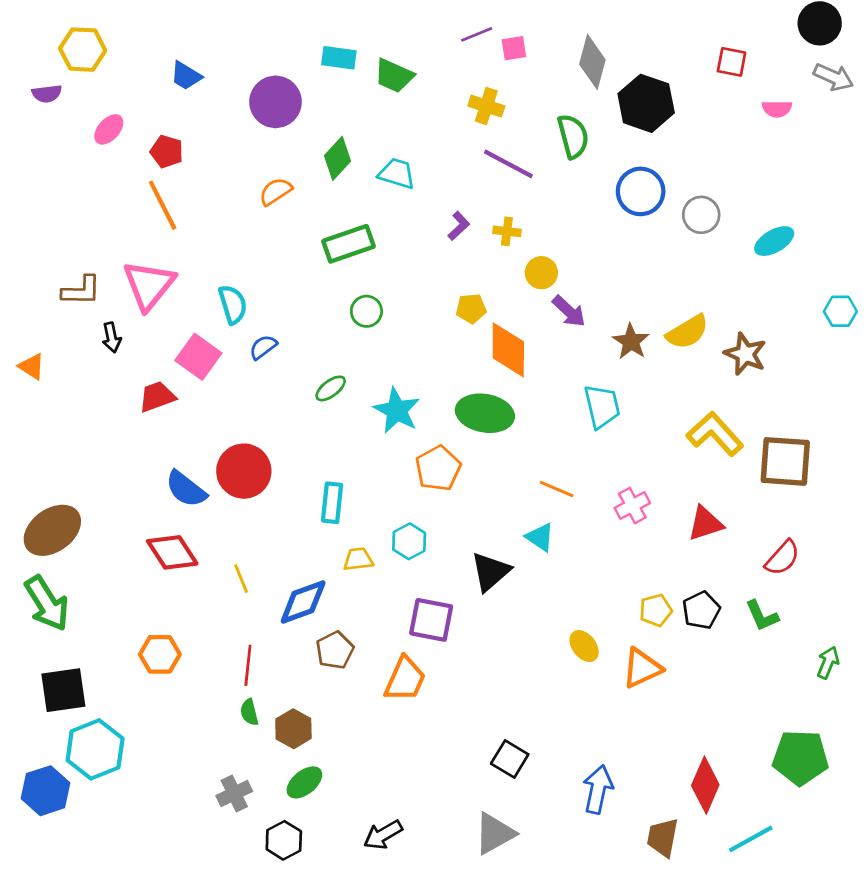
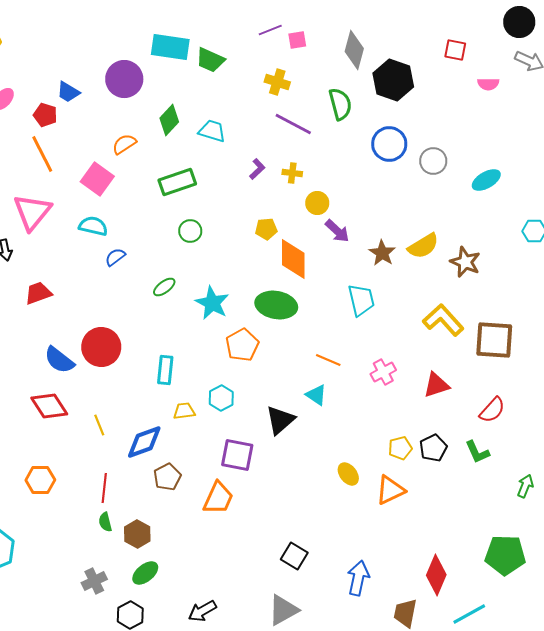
cyan rectangle: (339, 58) -> (170, 47), size x1.5
blue trapezoid: (186, 76) -> (68, 92), moved
cyan semicircle: (233, 304) -> (93, 226), turned -60
pink square: (198, 357) -> (97, 179), moved

